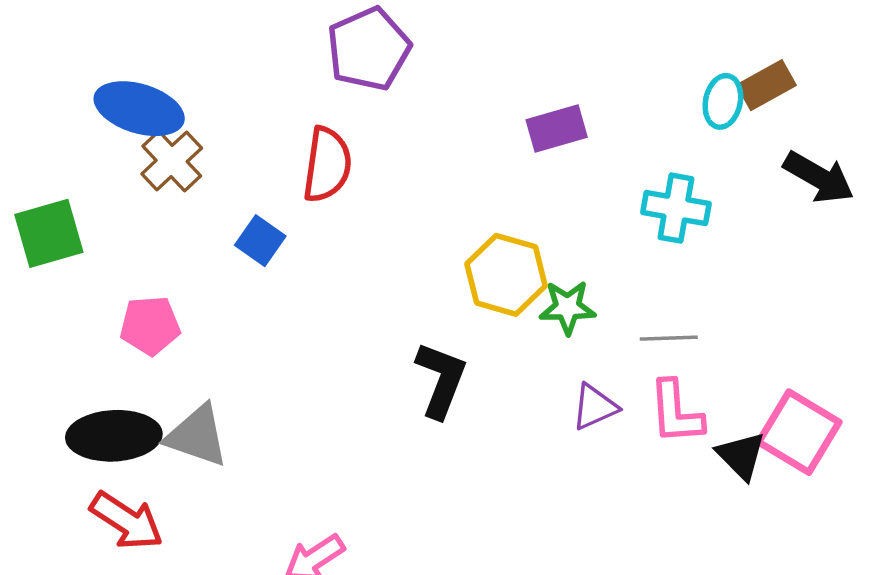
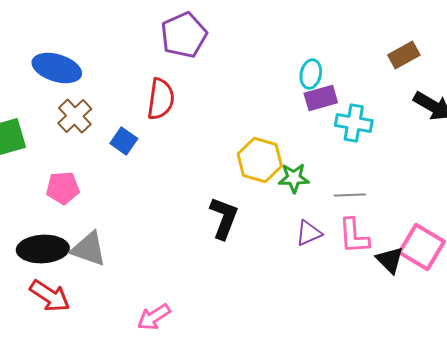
cyan ellipse: (723, 101) -> (311, 74), moved
purple rectangle: (557, 129) -> (321, 98), moved
brown cross: (172, 161) -> (75, 116), moved

